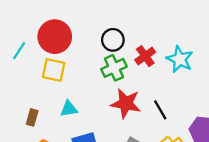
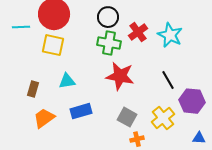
cyan line: (19, 51) -> (21, 27), turned 54
green cross: (114, 68) -> (109, 43), turned 35
black line: (160, 110) -> (168, 80), moved

